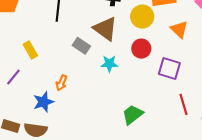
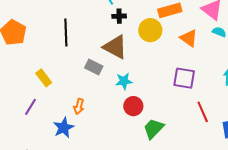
red circle: (141, 49) -> (133, 106), moved

